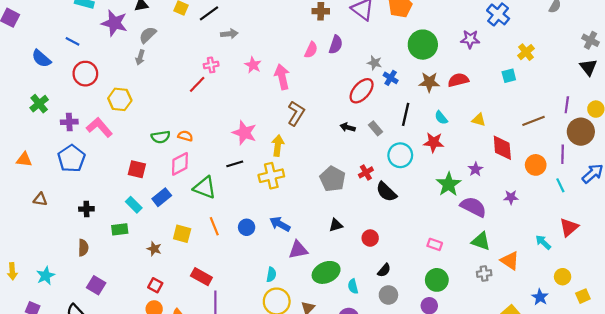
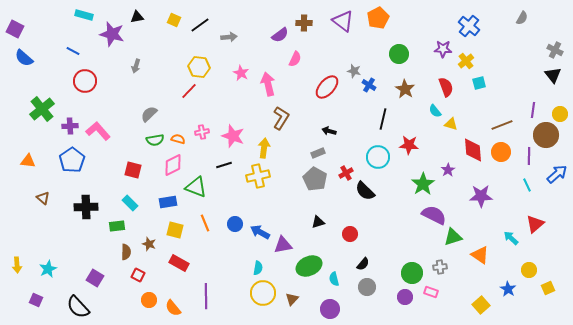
gray arrow: (229, 34) -> (229, 37), moved
gray semicircle: (148, 35) -> (149, 114), moved
purple semicircle: (336, 45) -> (280, 35), moved, turned 36
green circle: (423, 45) -> (399, 54), size x0.7
yellow cross: (526, 52) -> (466, 61), moved
blue semicircle: (41, 59) -> (24, 58), moved
pink cross: (211, 65) -> (202, 132), moved
red semicircle: (458, 80) -> (446, 87), moved, turned 84
brown star: (429, 82) -> (405, 89), turned 30
red ellipse: (362, 91) -> (327, 87), moved
yellow hexagon: (120, 99) -> (199, 67), moved
green cross: (39, 104) -> (42, 109), size x1.4
cyan semicircle: (441, 118) -> (435, 111), moved
gray rectangle: (376, 128) -> (318, 153), moved, turned -72
orange circle: (536, 165) -> (501, 152), moved
blue rectangle: (162, 197) -> (168, 202), moved, turned 30
purple star: (511, 197) -> (481, 196), size x1.6
brown triangle: (40, 199) -> (43, 198), turned 32
purple semicircle: (473, 207) -> (434, 215), moved
black cross: (86, 209) -> (86, 207), size x1.6
blue arrow: (280, 224) -> (260, 232), moved
green triangle: (481, 241) -> (453, 237), turned -36
pink rectangle: (435, 244) -> (431, 292), moved
brown semicircle: (83, 248) -> (126, 252), moved
gray cross: (484, 273) -> (440, 267), moved
red rectangle: (201, 277) -> (179, 263), moved
red square: (155, 285) -> (138, 275), moved

